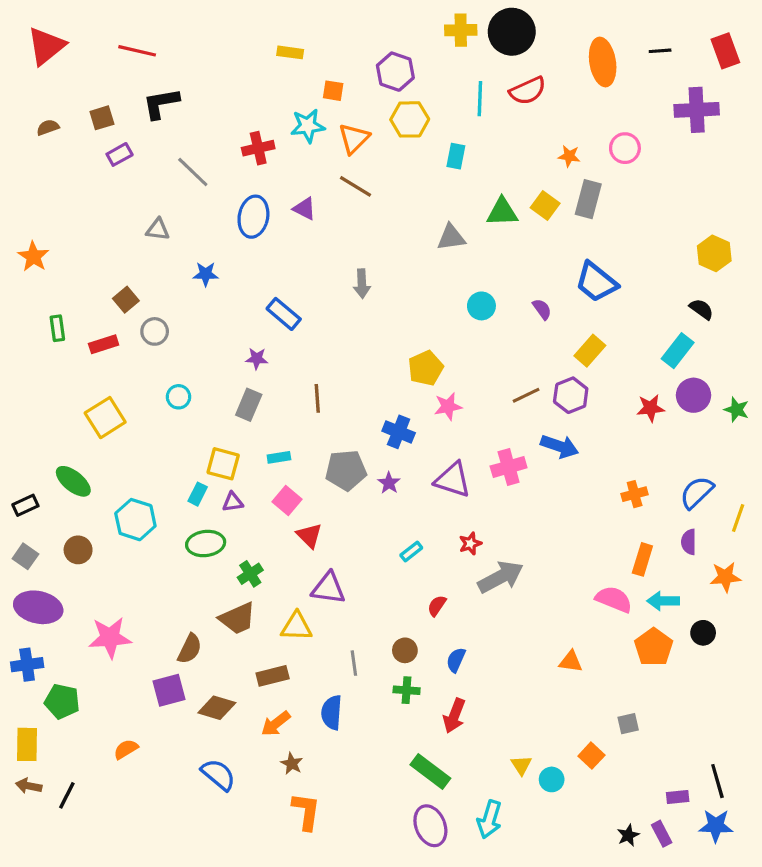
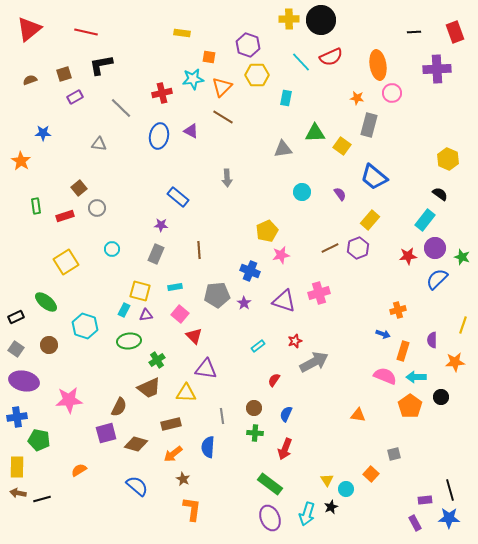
orange ellipse: (603, 62) -> (378, 65), moved
cyan line: (480, 99) -> (301, 62), turned -45
yellow square: (545, 206) -> (342, 146), moved
blue star: (206, 274) -> (43, 133), moved
blue arrow: (560, 446) -> (383, 334), moved, size x0.6
blue semicircle: (697, 492) -> (437, 279), moved
black line: (67, 795) -> (42, 499), turned 48
black star: (628, 835) -> (331, 507), moved

